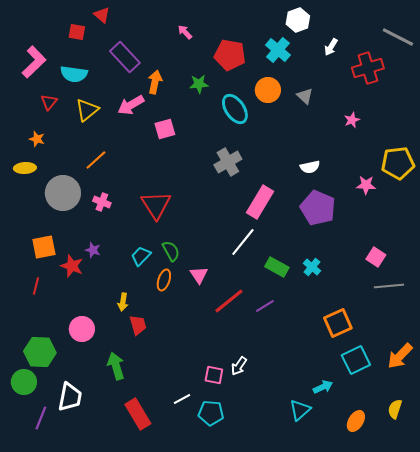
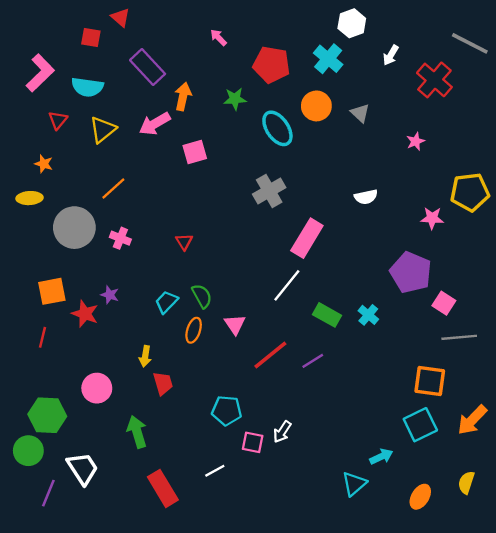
red cross: (368, 68) -> (434, 80), turned -32
red triangle: (156, 205) -> (184, 242), size x0.5
purple pentagon: (318, 208) -> (411, 272), moved
orange square: (338, 323) -> (430, 381), moved, turned 32
white trapezoid: (70, 397) -> (83, 468), turned -44
cyan pentagon: (211, 413) -> (227, 411), moved

